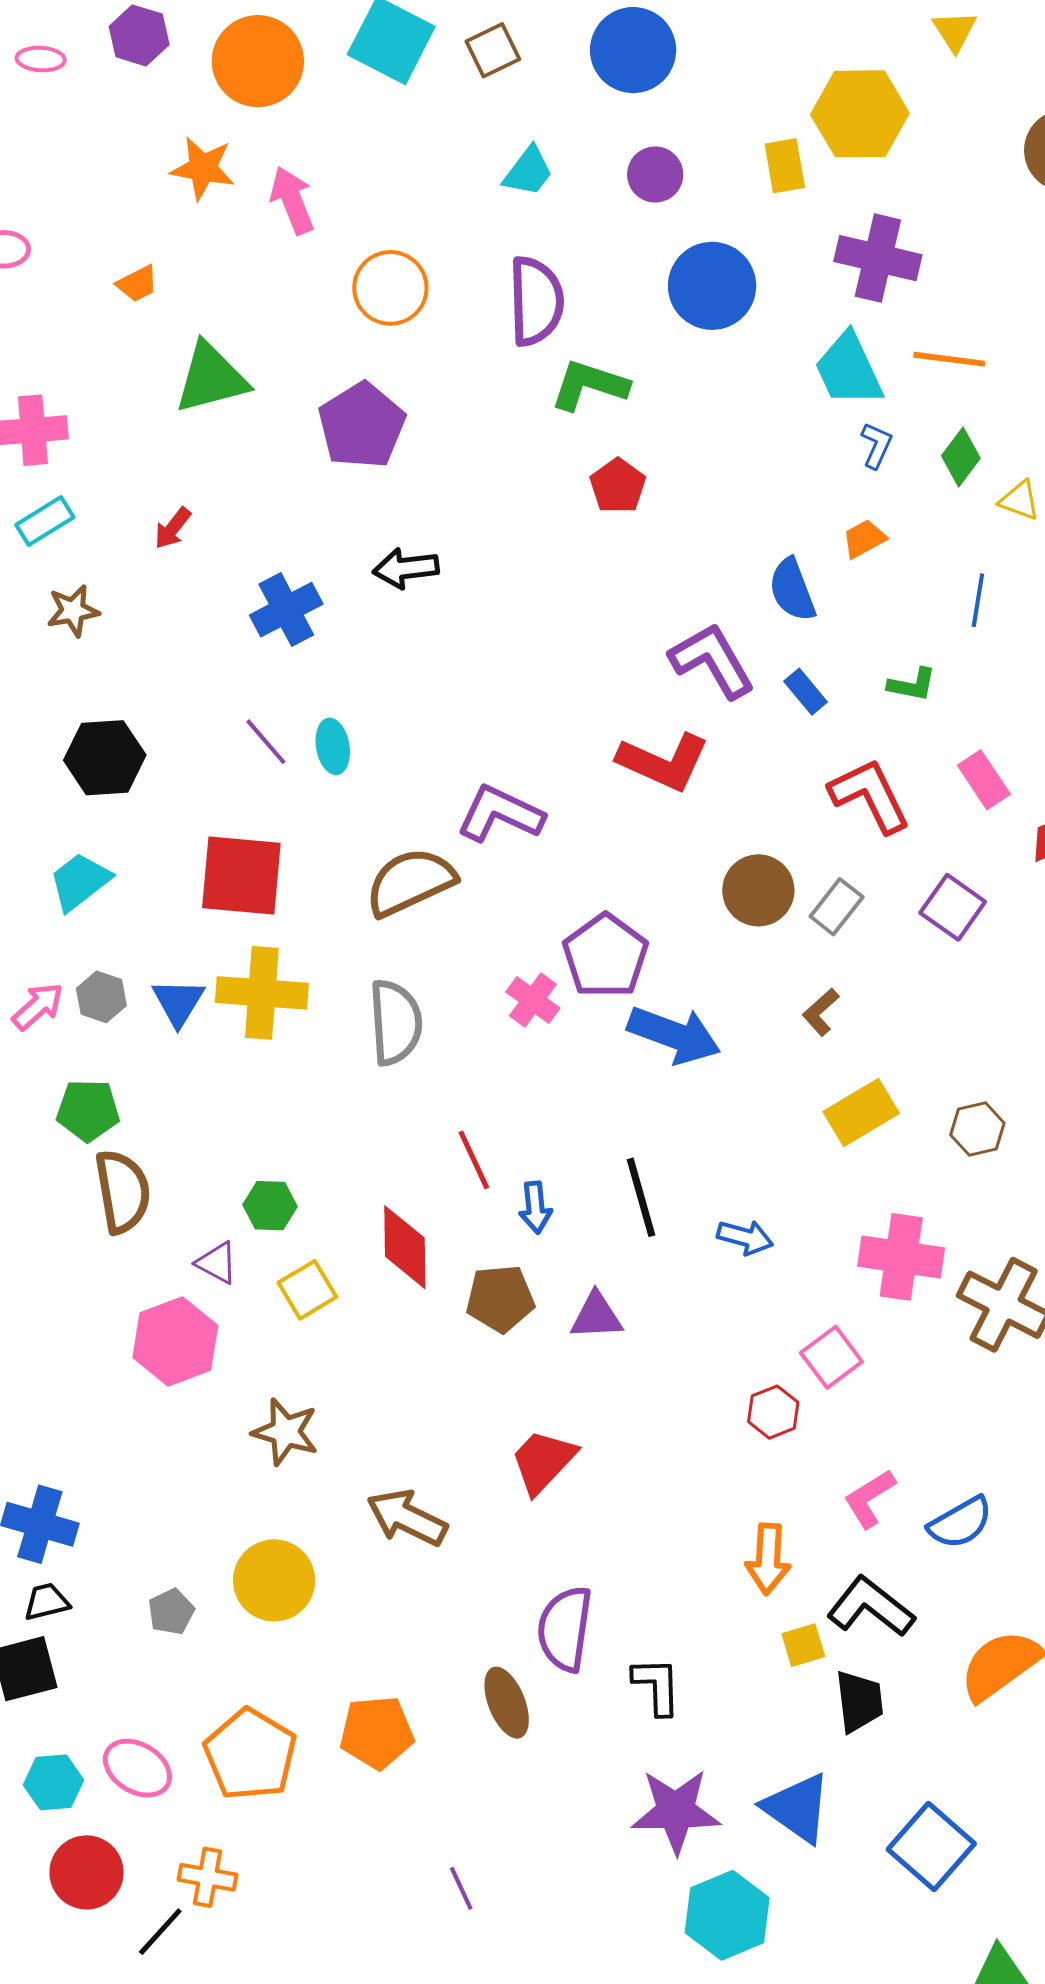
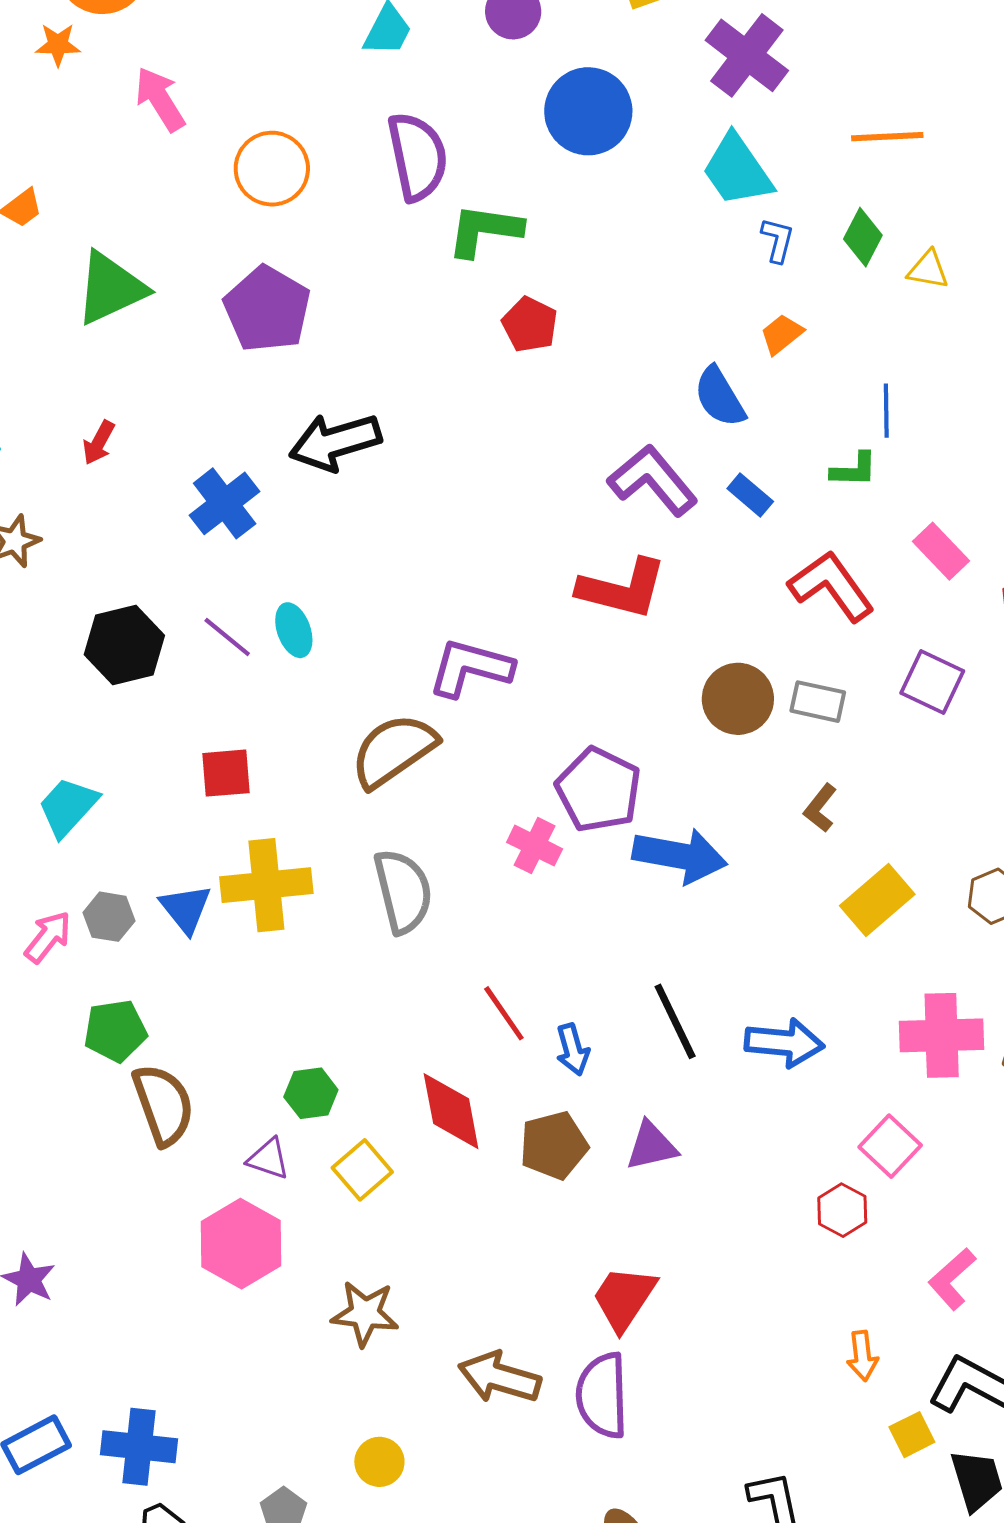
orange star: (203, 168) -> (58, 45), moved, size x0.7
purple cross: (878, 258) -> (747, 55), turned 34
orange line: (949, 359) -> (887, 137), moved
black arrow: (406, 568) -> (335, 442), size x1.4
blue line: (978, 600) -> (886, 411), moved
black hexagon: (105, 758) -> (124, 645), moved
red square: (241, 876) -> (226, 773), size x0.6
gray rectangle: (837, 907) -> (818, 702), turned 74
blue arrow: (745, 1237) -> (784, 1043), size x1.4
orange arrow: (768, 1559) -> (862, 1356), size x0.7
yellow circle: (274, 1580) -> (379, 1462), size x0.6
purple semicircle: (565, 1629) -> (602, 1395), moved

